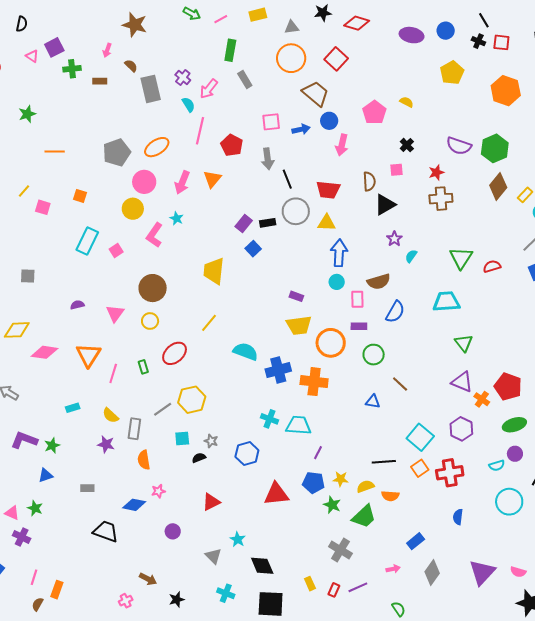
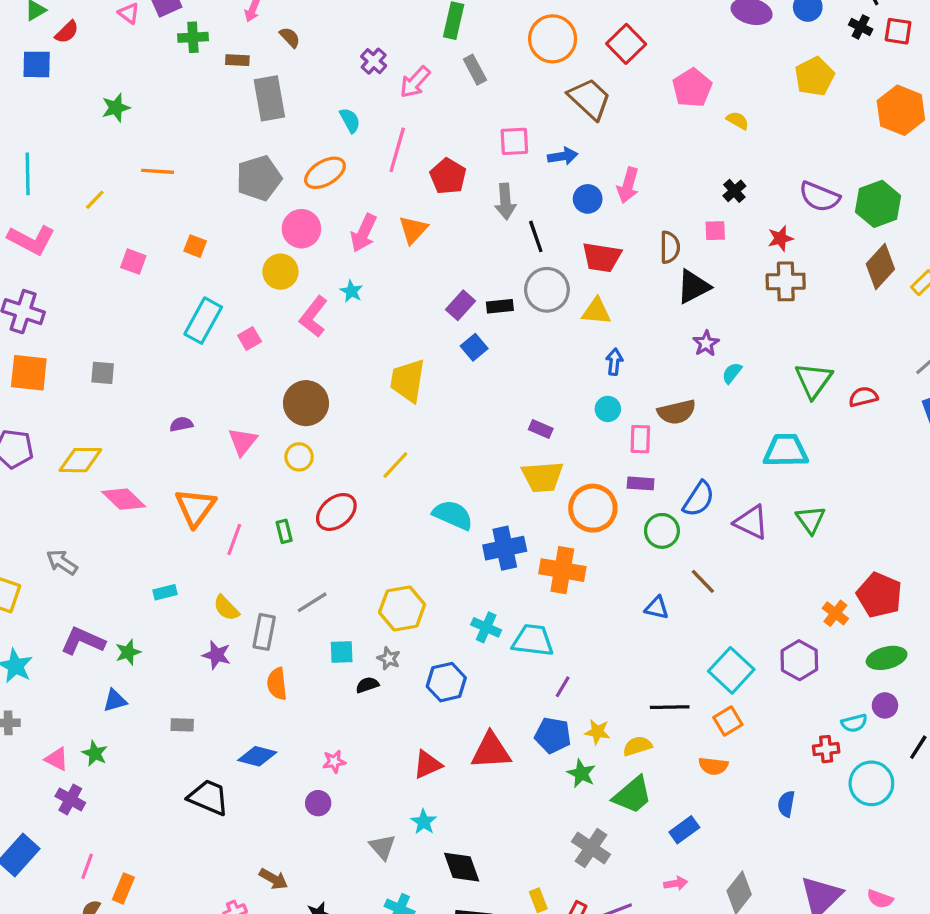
gray rectangle: (151, 89) -> (269, 98), moved
cyan semicircle: (188, 105) -> (350, 120), moved
pink pentagon: (374, 112) -> (692, 88), moved
blue circle: (329, 121) -> (588, 199), moved
yellow line: (24, 191) -> (95, 200), moved
blue arrow: (339, 253) -> (614, 362), size x0.6
blue semicircle: (395, 312) -> (699, 499), moved
pink diamond: (45, 352) -> (124, 499), turned 32
purple triangle: (462, 382) -> (751, 522), moved
yellow hexagon: (192, 400) -> (402, 608), moved
red cross: (450, 473) -> (826, 749), moved, size x0.6
pink star: (158, 491) -> (334, 762), moved
orange semicircle: (390, 496) -> (713, 766), moved
red triangle: (211, 502) -> (428, 765), moved
blue rectangle: (416, 541) -> (684, 830), moved

